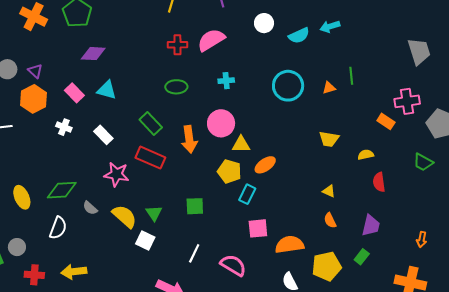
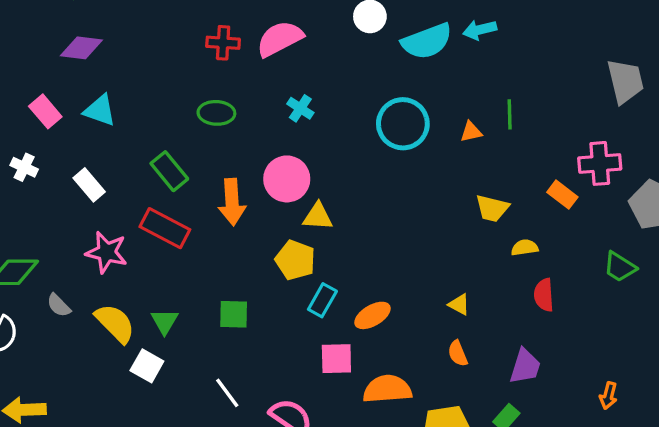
cyan semicircle: (299, 36) -> (427, 41), size x1.4
cyan cross: (226, 81) -> (300, 108), turned 35
yellow trapezoid: (329, 139) -> (492, 208), moved
orange ellipse: (265, 165) -> (372, 315), moved
white line: (194, 253) -> (227, 393), turned -66

